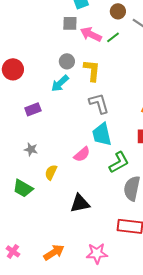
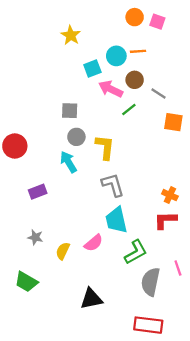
gray square: (70, 23) -> (70, 111), moved
pink arrow: (91, 34) -> (111, 89), moved
cyan arrow: (60, 83) -> (68, 162), turned 102
yellow semicircle: (51, 172) -> (63, 251), moved

